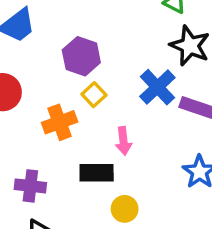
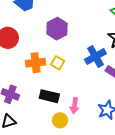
yellow square: (94, 95) -> (58, 63), moved, turned -32
pink arrow: (123, 141) -> (75, 106), moved

